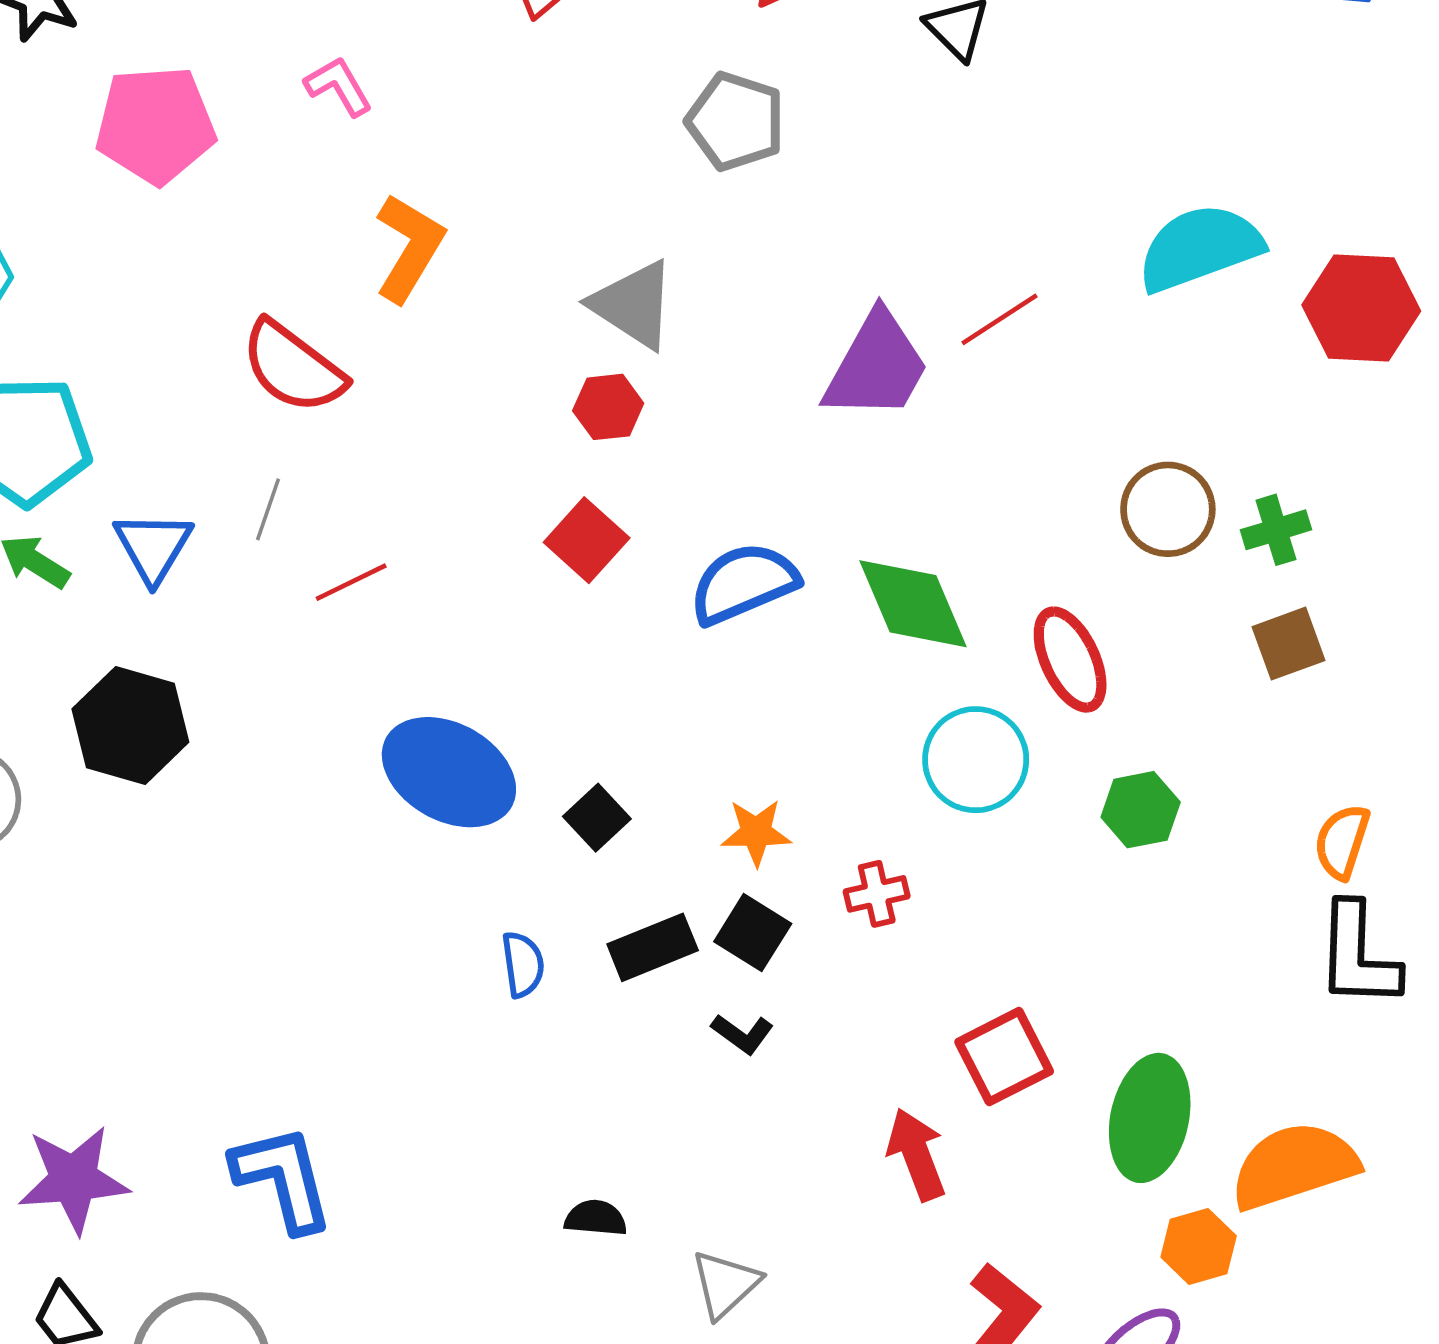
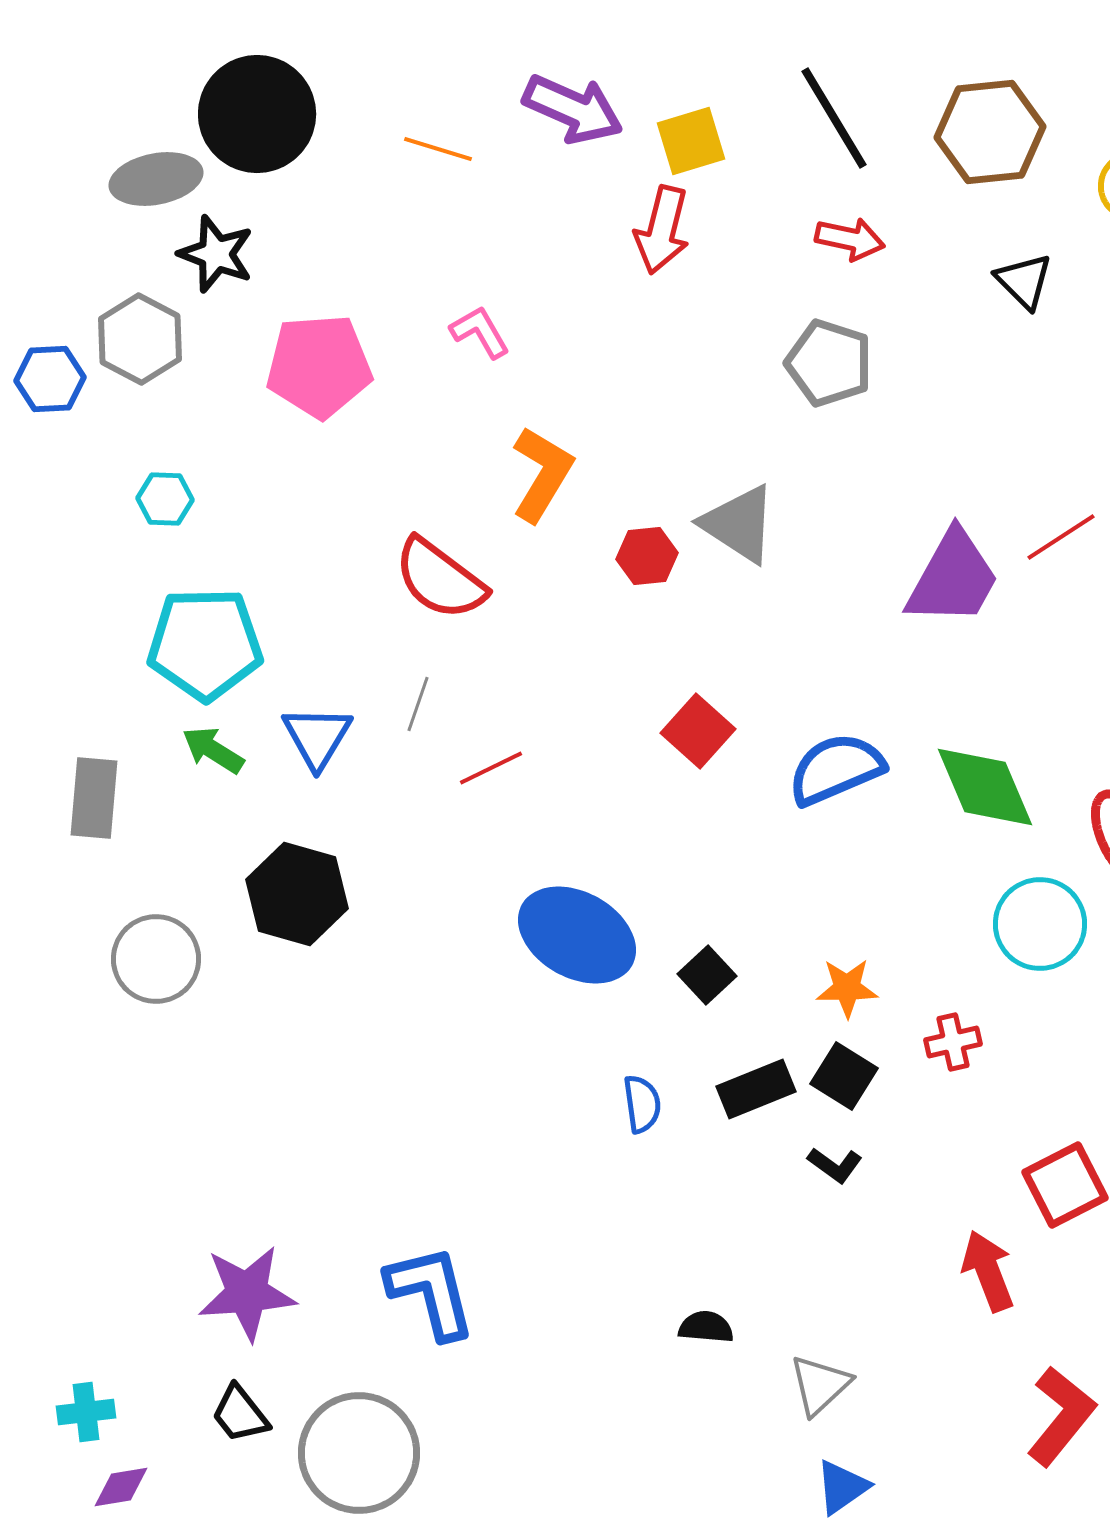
red hexagon: (608, 407) -> (647, 556), moved

